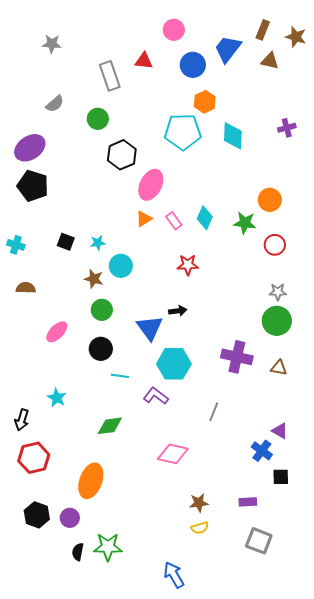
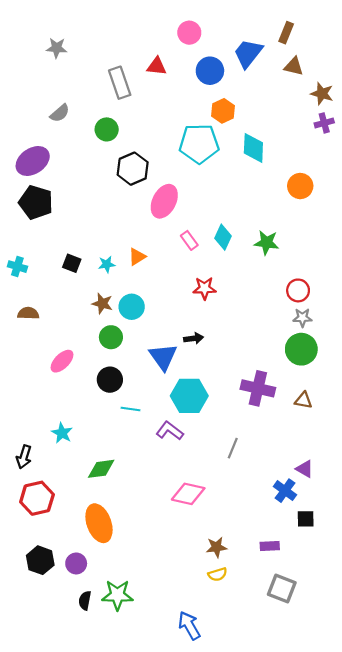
brown star: (296, 37) -> (322, 94), moved
purple cross: (287, 128) -> (324, 123), moved
orange circle: (270, 200) -> (300, 186), moved
orange triangle: (144, 219) -> (137, 257), moved
red circle: (275, 245) -> (298, 290), moved
cyan circle: (121, 266) -> (132, 307), moved
green diamond: (110, 426) -> (101, 469), moved
orange ellipse: (91, 481) -> (99, 523), turned -40

